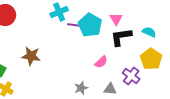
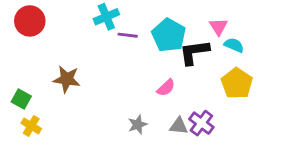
pink triangle: (116, 19) -> (218, 27), moved
cyan pentagon: (90, 25) -> (169, 35), moved
purple cross: (131, 76) -> (201, 123), moved

